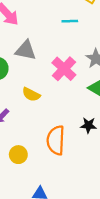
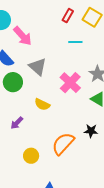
gray triangle: (26, 50) -> (38, 67), turned 30
orange semicircle: (56, 140) -> (63, 144), turned 40

